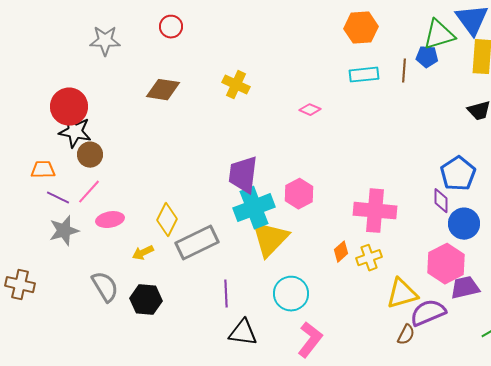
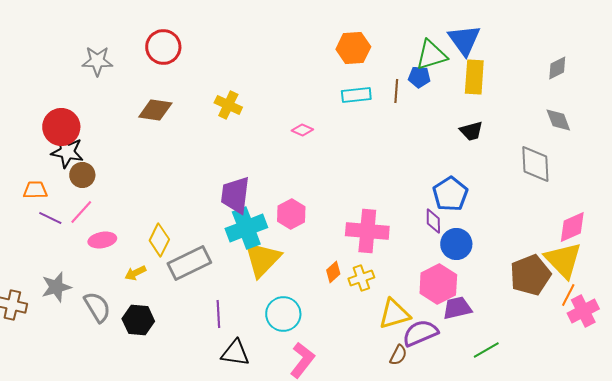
red circle: (171, 27) -> (163, 47), size x1.5
gray star: (64, 231) -> (56, 287), moved

